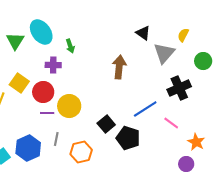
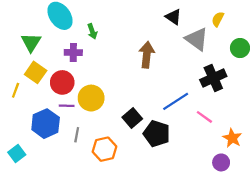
green triangle: (15, 41) -> (31, 42), moved
gray triangle: (164, 53) -> (197, 39), turned -35
blue hexagon: (28, 148) -> (46, 124), moved

